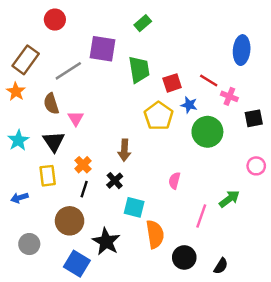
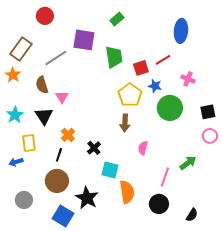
blue ellipse: (242, 50) -> (181, 31), moved
red line: (209, 81) -> (163, 60), moved, turned -63
black square: (254, 118) -> (208, 112), moved
brown arrow: (124, 150) -> (125, 123), moved
yellow rectangle: (48, 176) -> (29, 143), moved
black line: (84, 189) -> (59, 155), moved
black circle: (184, 257) -> (159, 204), moved
black semicircle: (221, 266) -> (192, 215), moved

